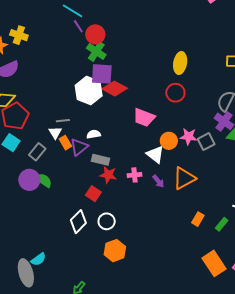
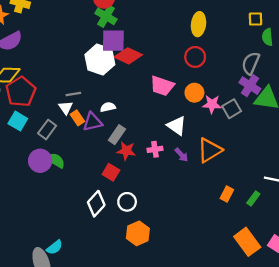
orange circle: (169, 141) -> (194, 93), moved
purple triangle: (79, 147) -> (93, 122), turned 30
gray rectangle: (101, 160) -> (117, 135), turned -66

